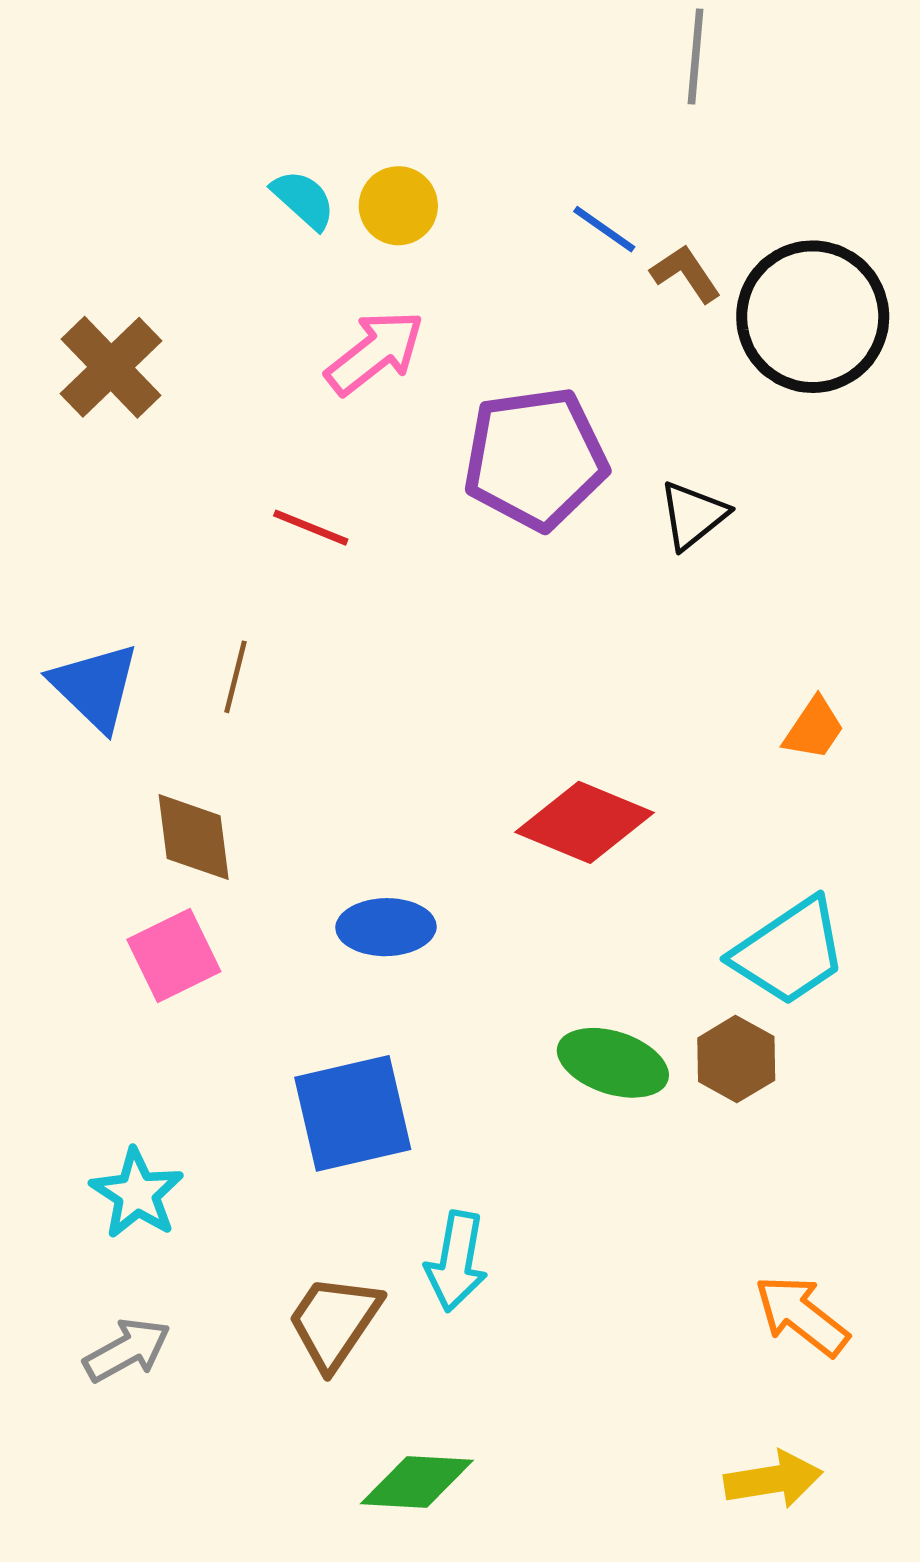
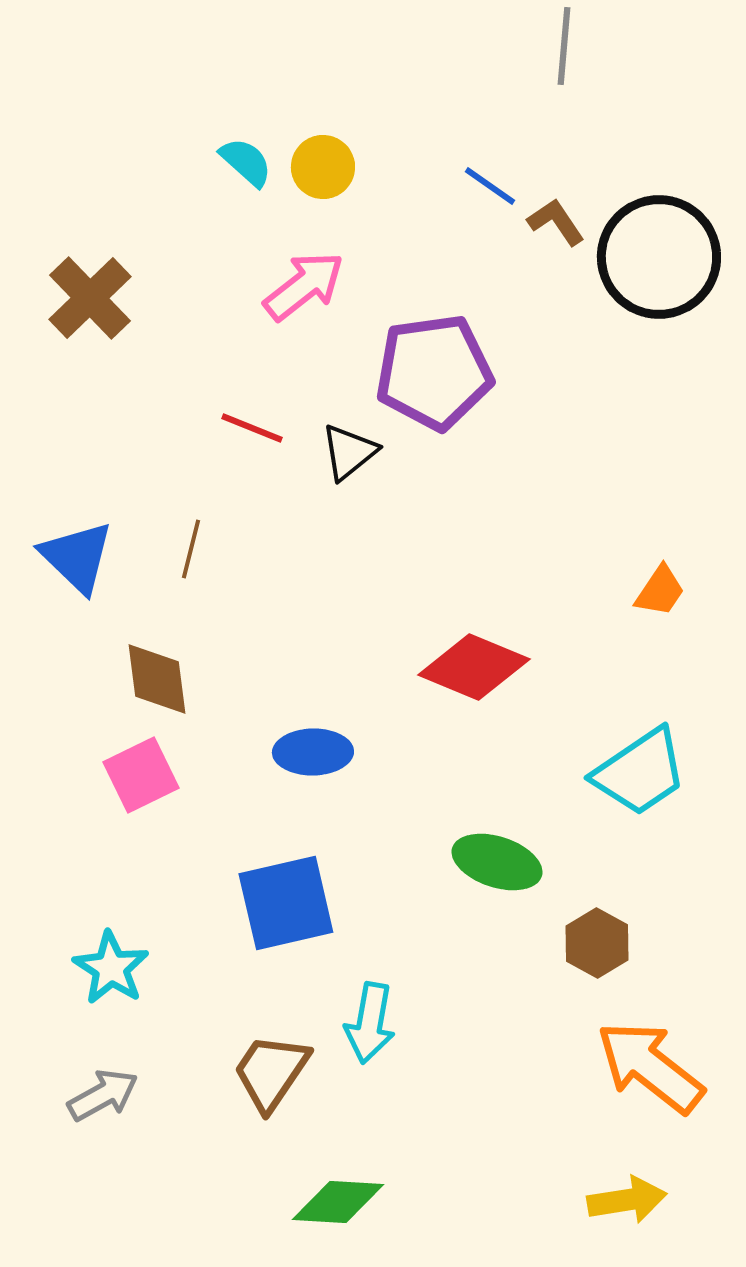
black triangle: (693, 515) -> (349, 452), moved
brown hexagon: (736, 1059) -> (597, 943), moved
orange arrow: (802, 1316) -> (650, 1067), size x1.4

